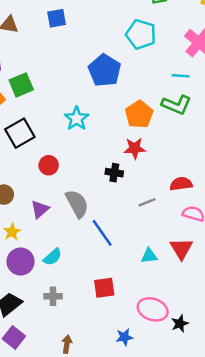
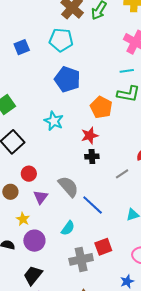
cyan pentagon: (141, 34) -> (61, 40), moved
red star: (135, 148) -> (90, 136), moved
red circle: (49, 165) -> (29, 174), moved
cyan semicircle: (53, 257) -> (68, 228), moved
gray cross: (53, 296) -> (81, 259), moved, size x1.6

